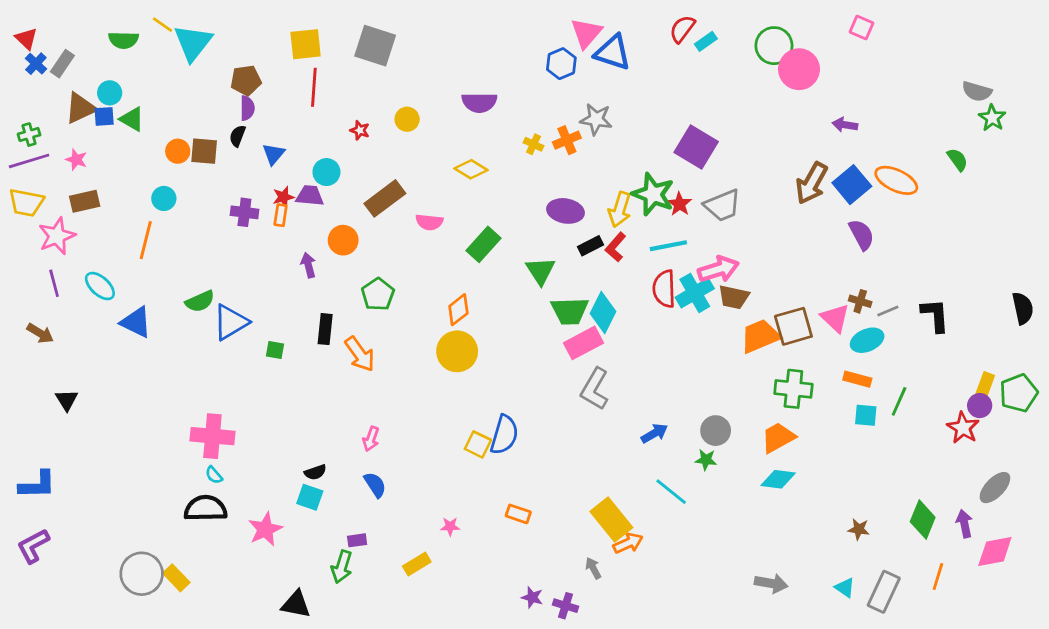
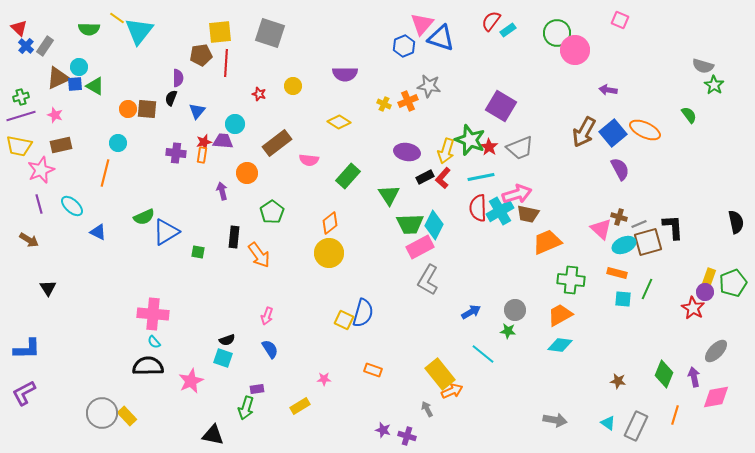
brown pentagon: (246, 80) -> (201, 55), moved
blue triangle: (136, 322) -> (98, 232), size x0.7
brown square: (793, 326) -> (648, 242), moved

